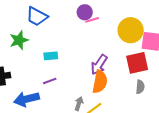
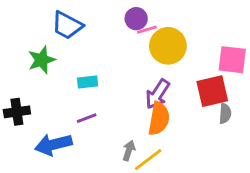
yellow circle: (131, 30) -> (168, 46), moved
gray semicircle: (140, 87) -> (225, 114), moved

